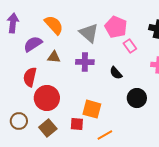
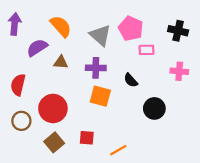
pink rectangle: (130, 46) -> (146, 50), turned -56
red semicircle: (30, 77) -> (18, 85), moved
orange square: (92, 109) -> (100, 96), moved
brown circle: (19, 121) -> (21, 121), moved

